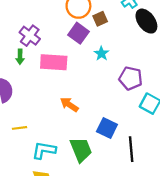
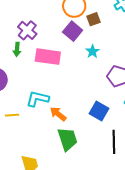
orange arrow: (69, 105) -> (58, 114), moved
blue square: (107, 128) -> (99, 111), moved
cyan L-shape: (44, 150) -> (38, 99), moved

